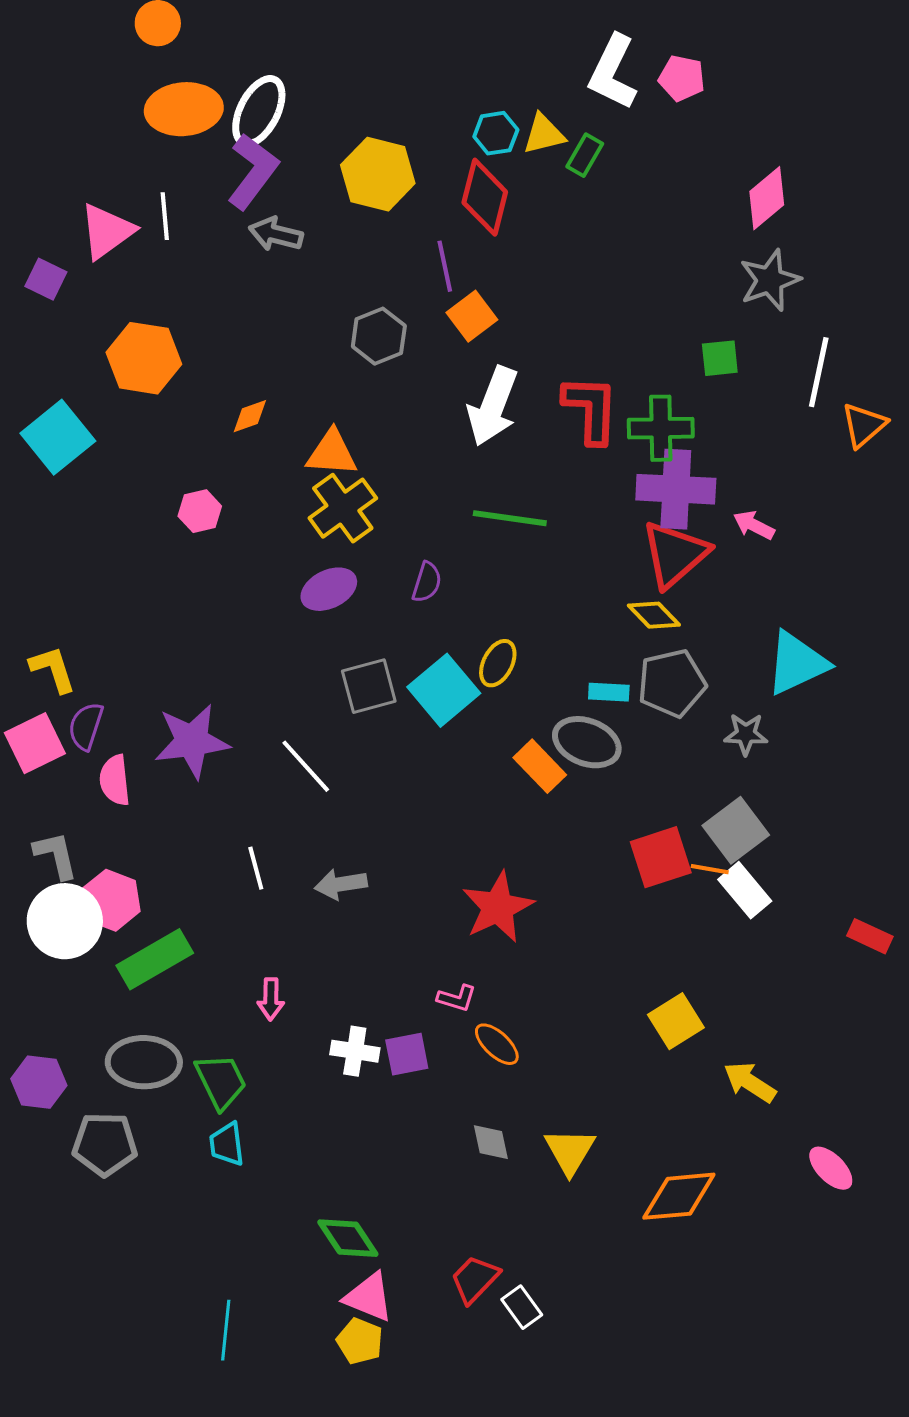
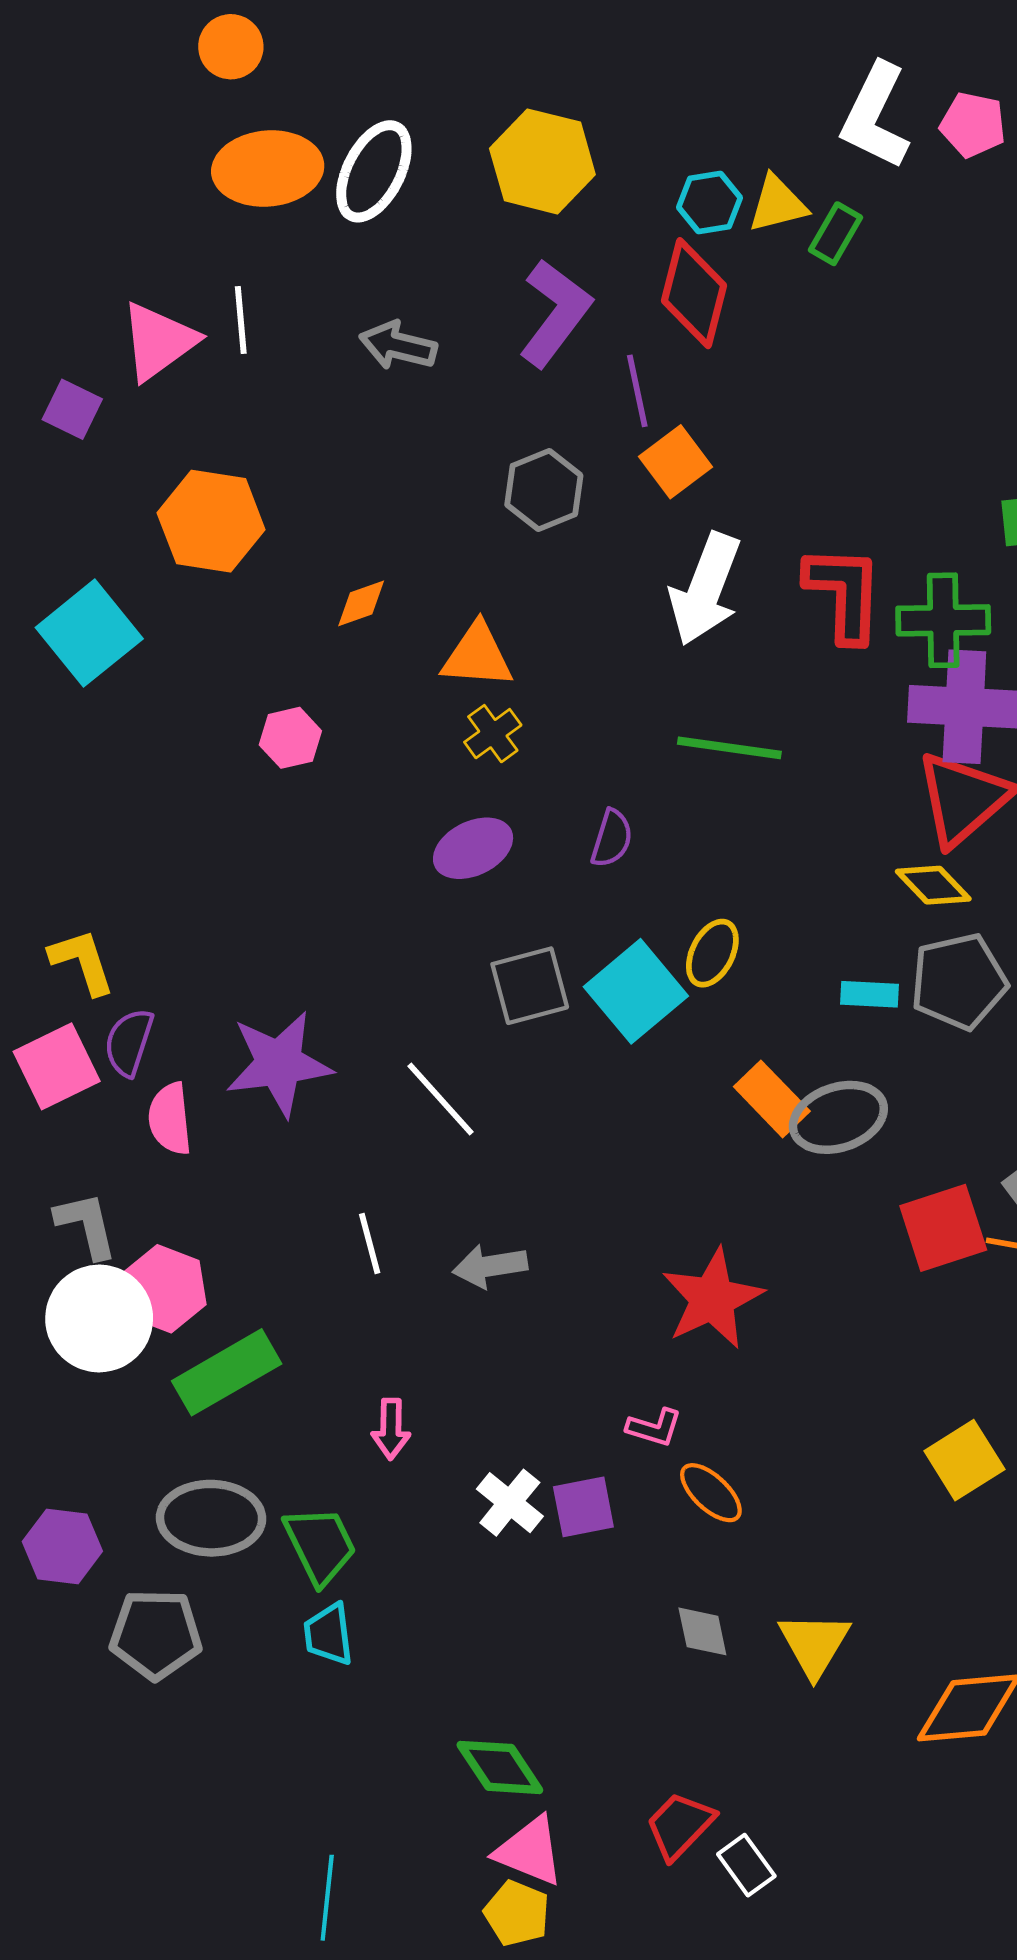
purple L-shape: (253, 171) -> (555, 313), moved
yellow hexagon: (378, 174) -> (542, 161), moved
yellow cross: (343, 508) -> (493, 734), size x0.6
gray ellipse: (587, 742) -> (838, 1117), moved, turned -40
white cross: (355, 1051) -> (510, 1503), turned 30

